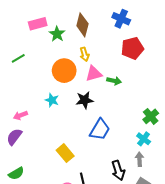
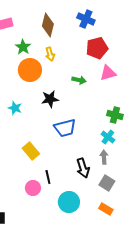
green star: (57, 34) -> (23, 47), moved
pink triangle: (94, 74) -> (108, 73), moved
cyan star: (52, 100) -> (15, 108), moved
green cross: (151, 116) -> (115, 115), turned -35
blue trapezoid: (100, 130) -> (65, 128), turned 45

